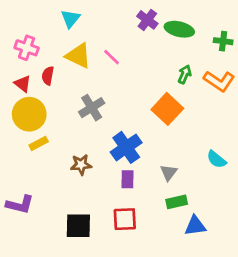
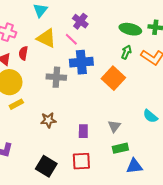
purple cross: (147, 20) -> (80, 21), moved
green ellipse: (179, 29) -> (130, 29), moved
gray cross: (92, 108) -> (56, 77), turned 36
blue cross: (126, 147) -> (81, 62), moved, turned 30
black square: (78, 226) -> (46, 166), turned 30

